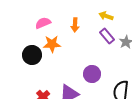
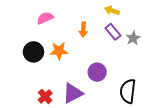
orange arrow: (75, 25) -> (83, 30), moved
orange star: (52, 44) -> (59, 51), moved

